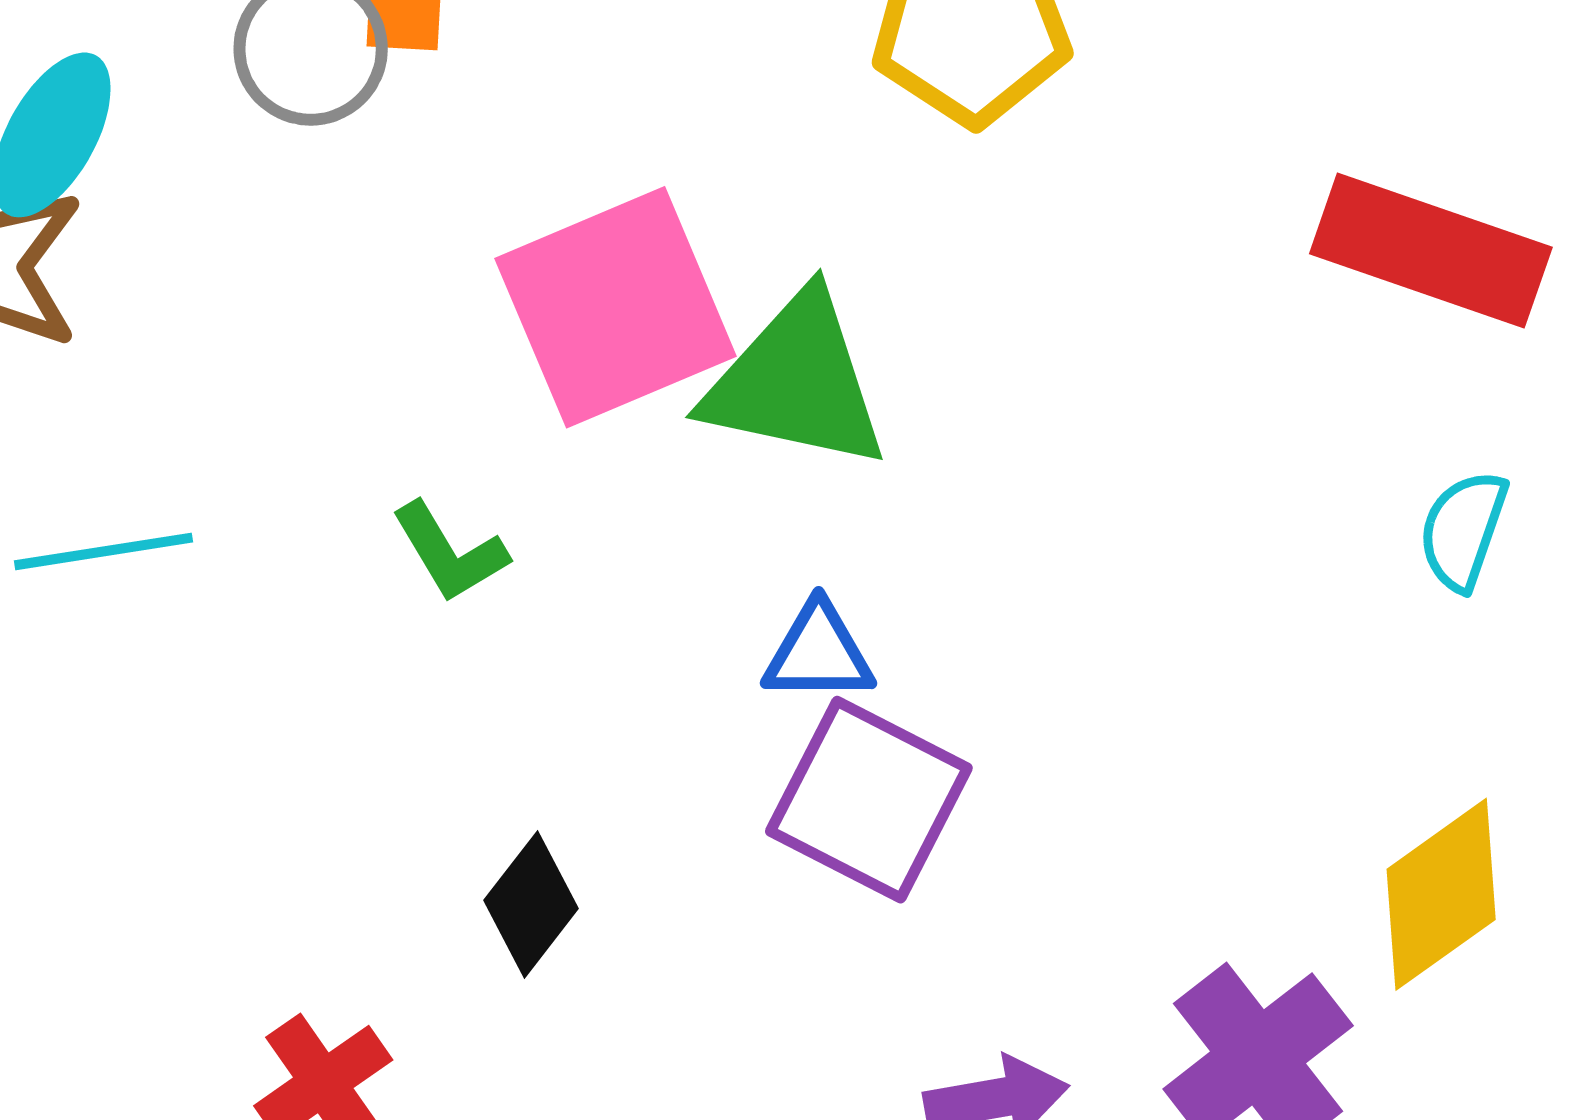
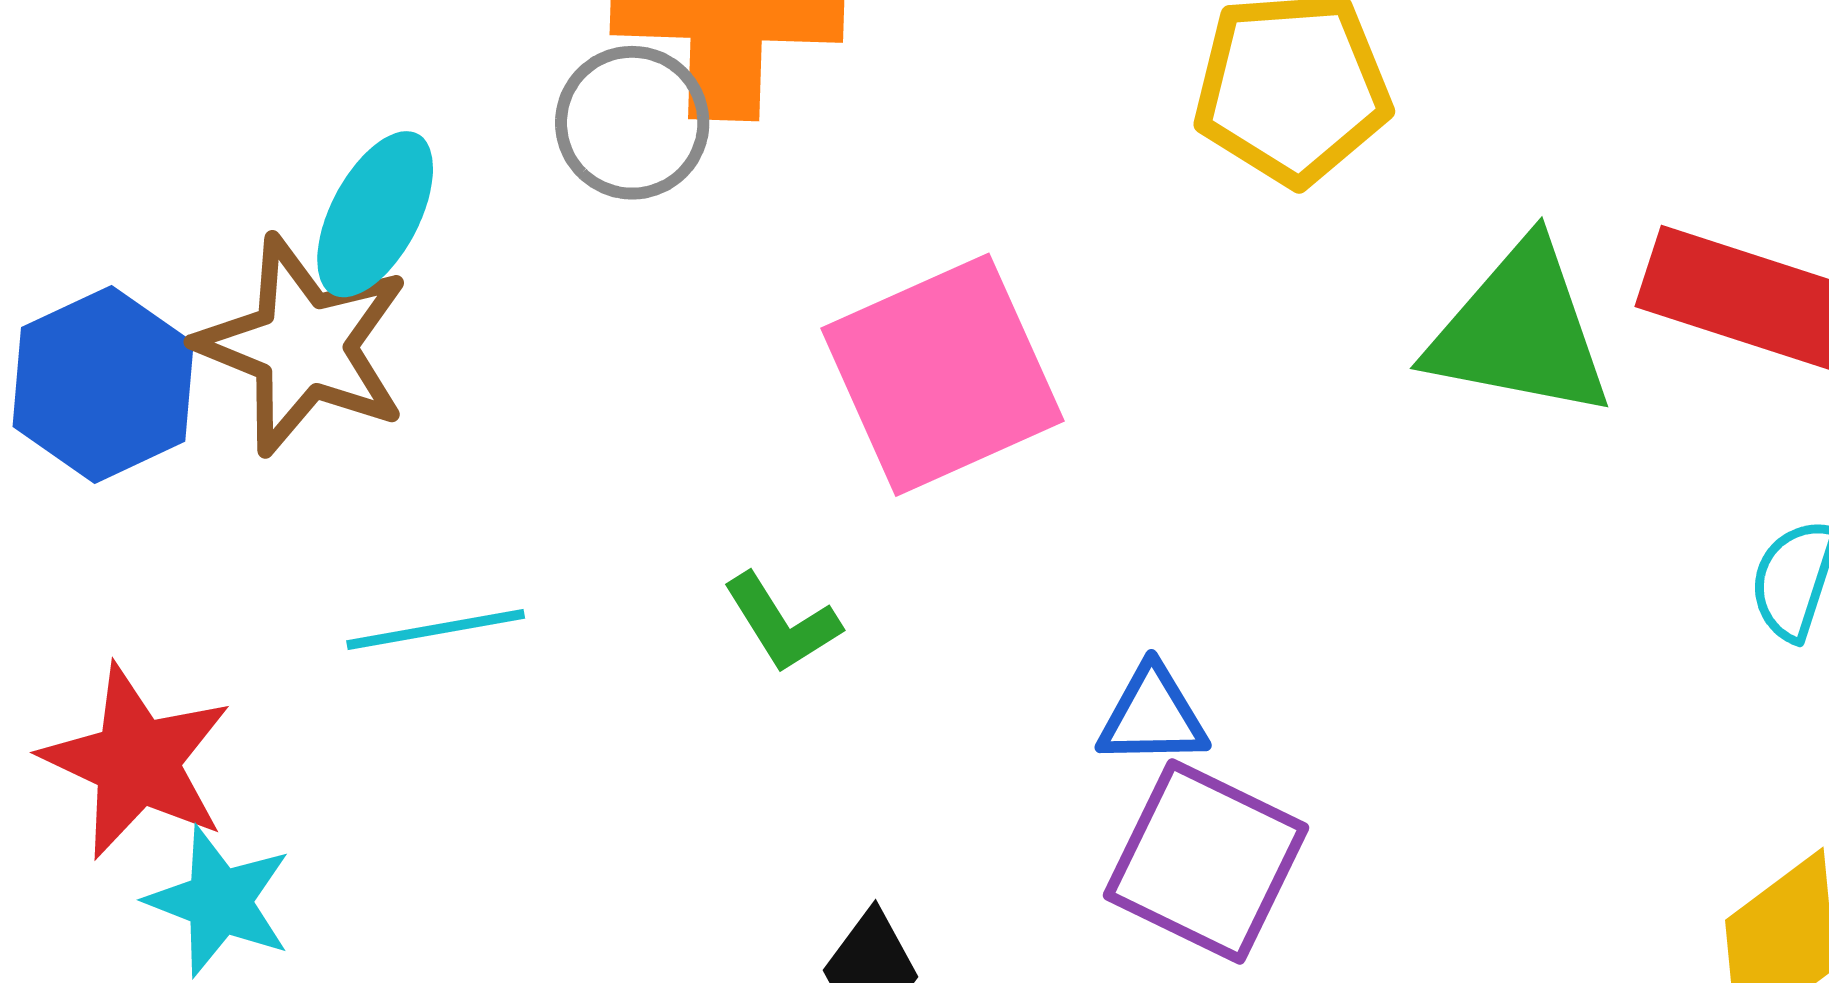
green triangle: (796, 382) -> (1520, 331), moved

